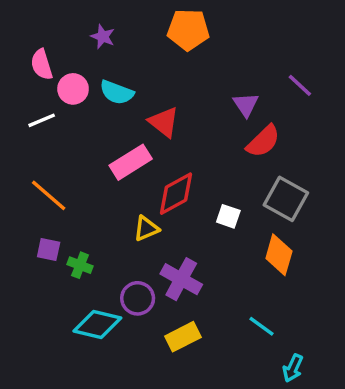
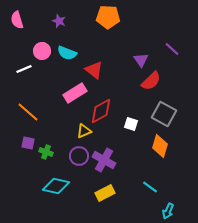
pink semicircle: (42, 64) -> (17, 20), moved
purple circle: (138, 298) -> (79, 156), moved

